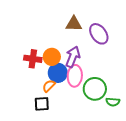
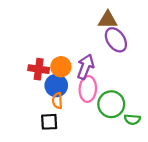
brown triangle: (74, 24) -> (108, 20), moved
blue circle: (58, 73) -> (56, 85), moved
orange semicircle: (49, 86) -> (57, 101), turned -48

